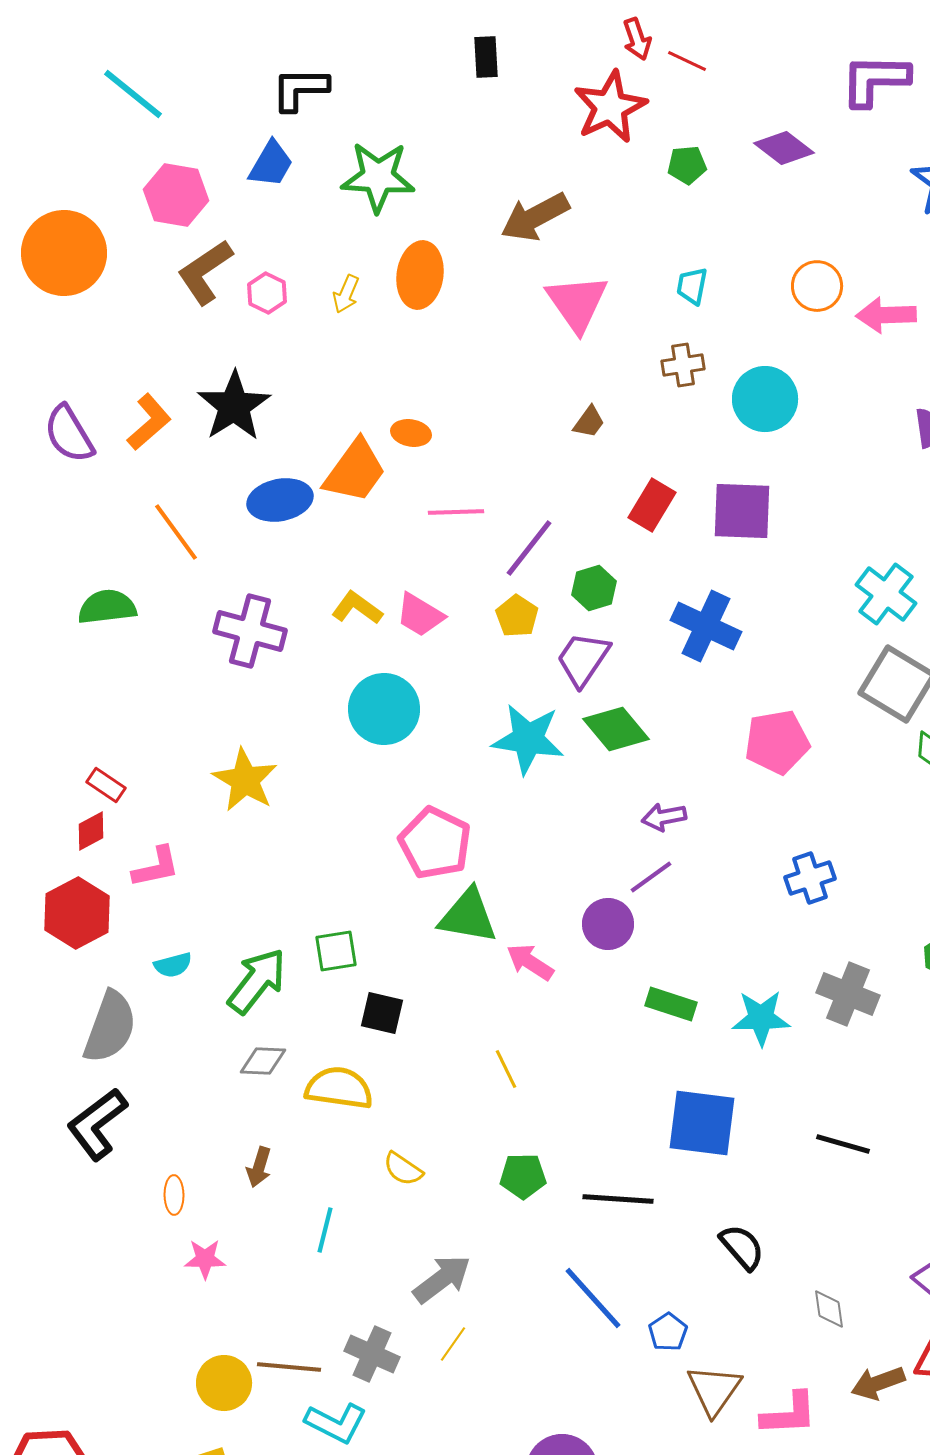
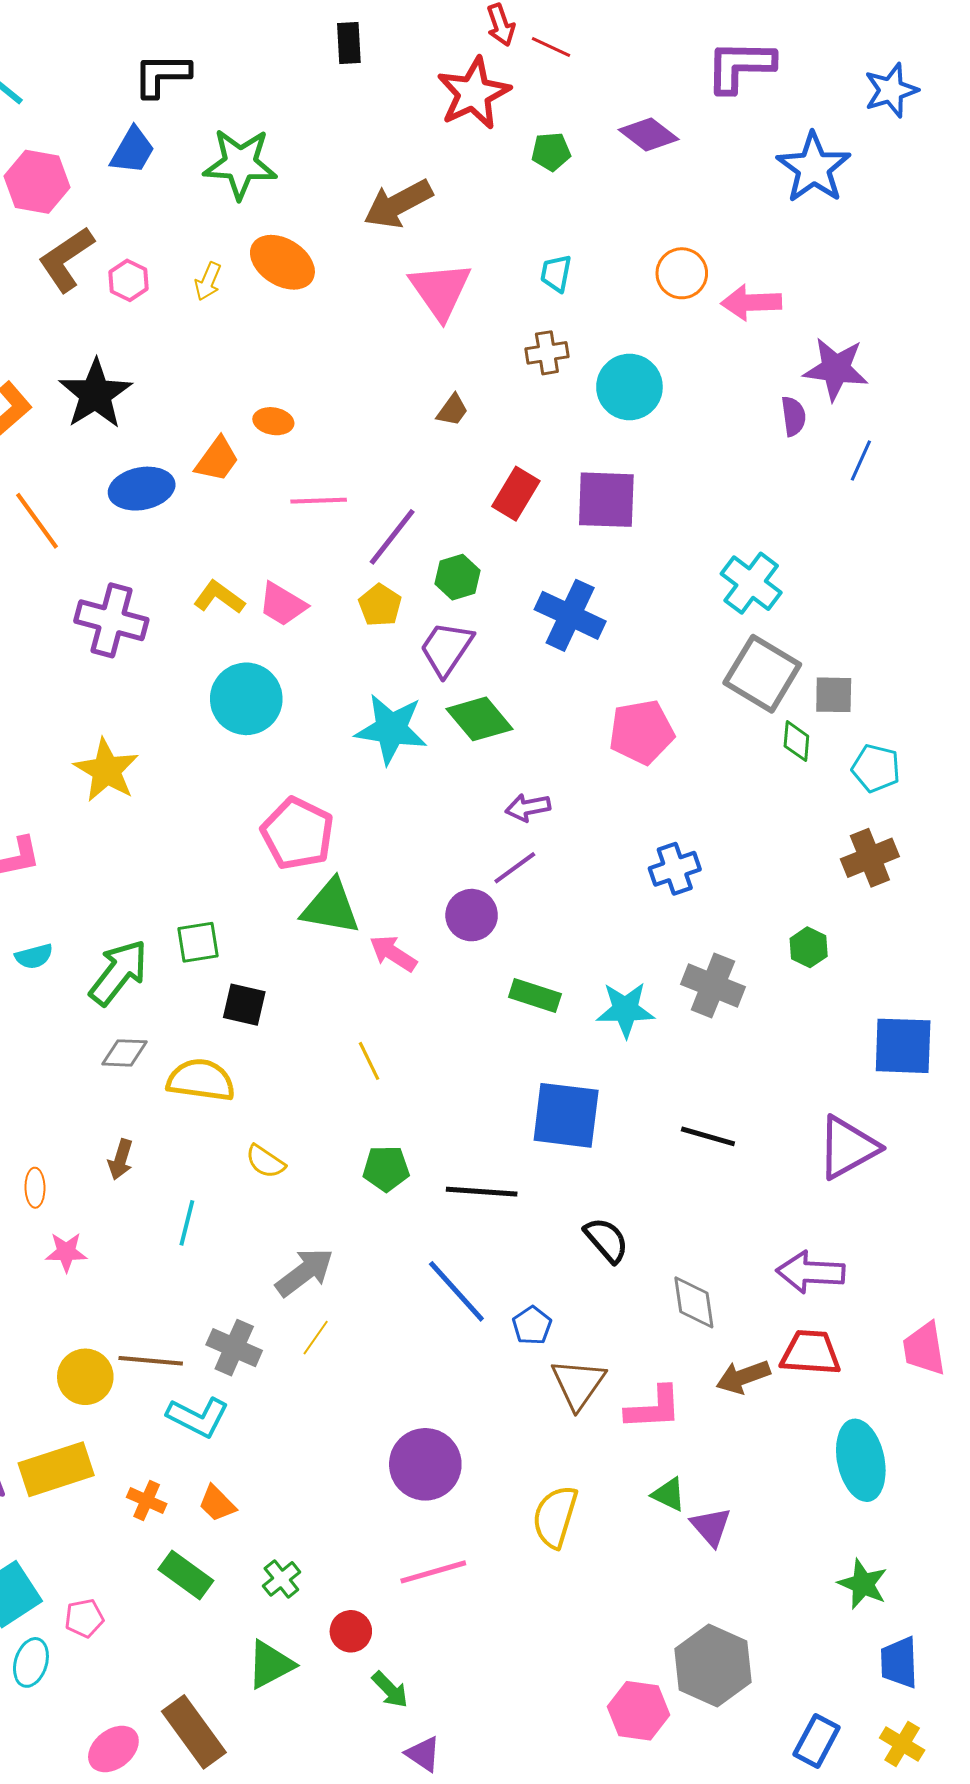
orange ellipse: (420, 275) -> (282, 262), turned -66
orange trapezoid: (355, 471) -> (217, 459), size x0.7
gray diamond: (829, 1309) -> (694, 1302), size x1.4

